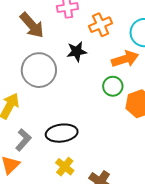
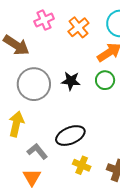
black star: (77, 51) -> (71, 81), moved, turned 30
gray L-shape: (23, 140) -> (37, 151), turned -65

